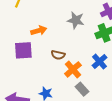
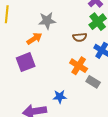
gray star: (76, 20) -> (47, 21), moved
brown semicircle: (58, 55) -> (80, 37), moved

